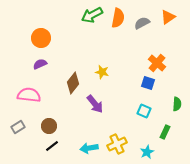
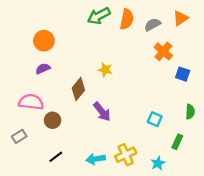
orange cross: (157, 63) -> (163, 51), moved
yellow star: (102, 72) -> (105, 70), moved
blue square: (148, 83) -> (183, 74), moved
brown circle: (49, 126) -> (53, 120), moved

